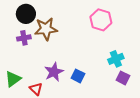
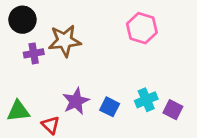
black circle: (26, 14) -> (22, 20), moved
cyan cross: (116, 59) -> (146, 100), moved
green triangle: (13, 79) -> (18, 111), turned 30

